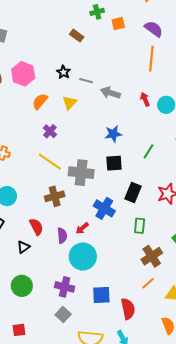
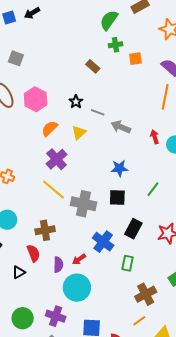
purple cross: (50, 131) -> (57, 159), size x1.5
brown cross: (55, 196) -> (45, 230), moved
green rectangle: (140, 226) -> (128, 263), moved
green circle: (22, 286) -> (23, 318), moved

